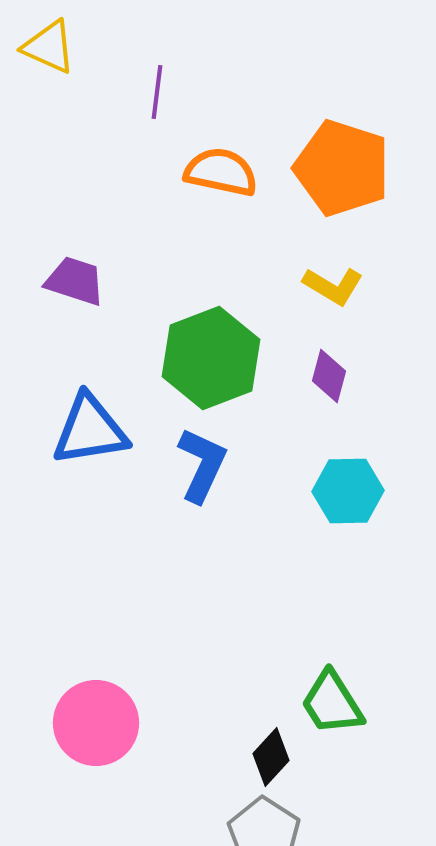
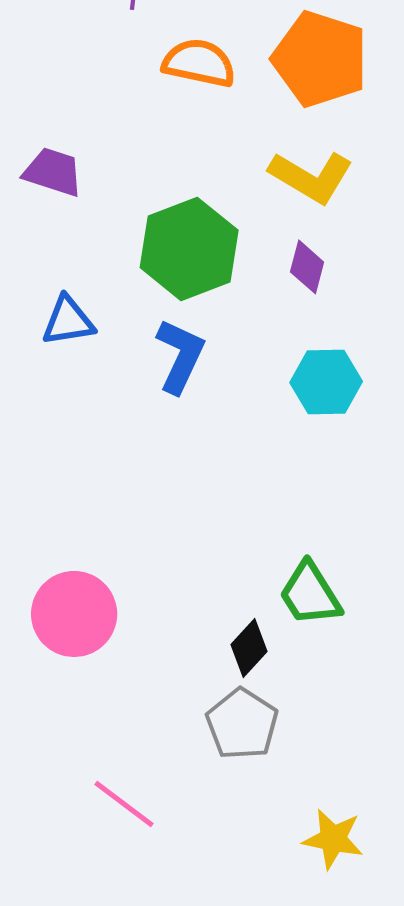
yellow L-shape: (333, 286) -> (311, 177), size x1.4
blue triangle: (90, 430) -> (68, 321), size x0.7

